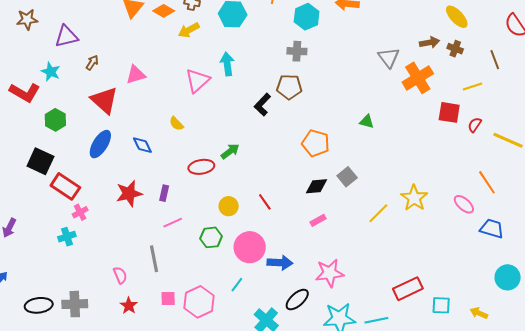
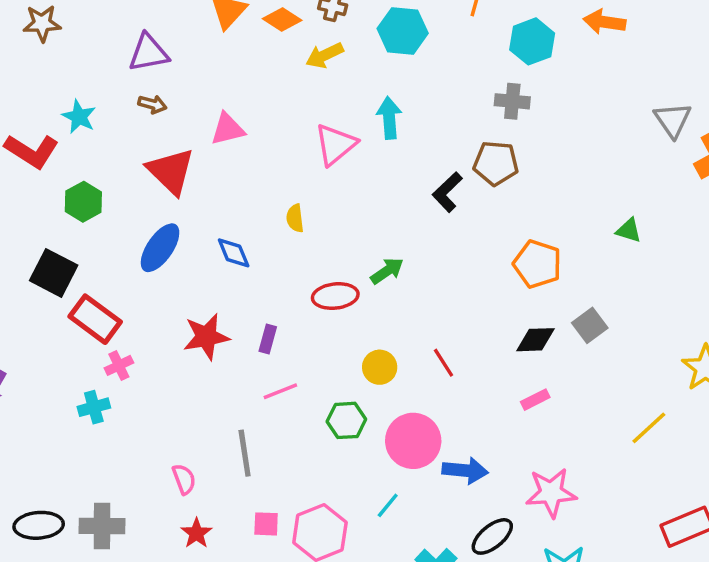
purple triangle: (66, 36) -> (148, 53), moved
brown arrow: (92, 63) -> (152, 104), turned 70
yellow semicircle: (176, 124) -> (295, 218), turned 35
yellow line: (378, 213) -> (649, 428), moved

